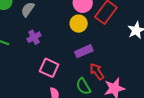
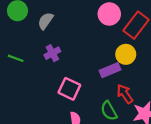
yellow circle: (79, 24) -> (126, 54), moved

